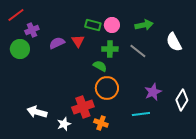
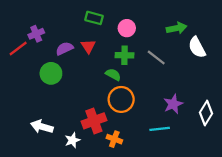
red line: (16, 15) -> (18, 49), moved
green rectangle: (93, 25) -> (94, 18), moved
green arrow: (144, 25) -> (177, 28), moved
green circle: (20, 49) -> (51, 73), moved

